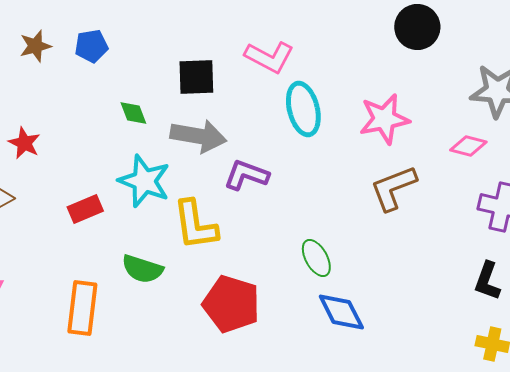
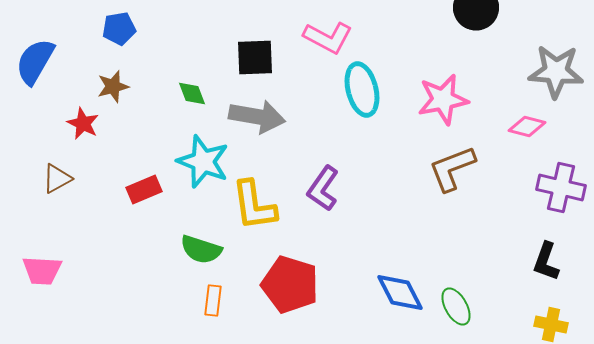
brown star: (35, 46) -> (113, 86), moved
blue pentagon: (91, 46) -> (119, 28), moved
purple L-shape: (246, 175) -> (323, 188), moved, turned -75
green ellipse: (316, 258) -> (456, 306), moved
orange rectangle: (82, 308) -> (213, 300), moved, size x0.6

